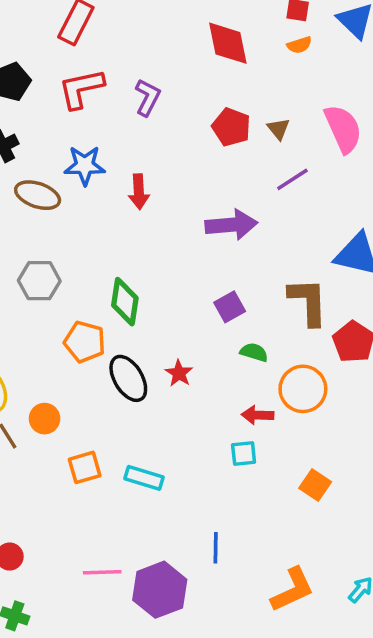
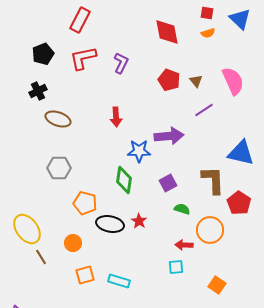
blue star: (85, 165) -> (139, 151), moved
green diamond: (125, 302) -> (124, 180), moved
black ellipse: (128, 378) -> (110, 224), turned -48
orange circle: (45, 419) -> (73, 243), moved

